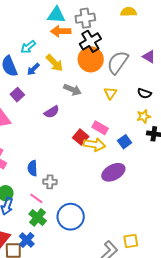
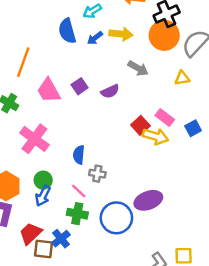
yellow arrow: (55, 63) -> (121, 34), turned -48
yellow triangle: (110, 93) -> (182, 78), turned 40
purple square: (17, 95) -> (80, 86), moved
blue square: (125, 142) -> (193, 128), moved
purple ellipse: (113, 172) -> (148, 200), moved
green cross: (38, 217) -> (77, 214), turned -36

